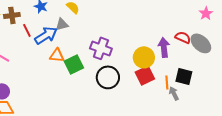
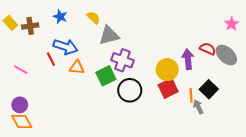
gray triangle: (62, 24) -> (109, 35), moved, size x1.5
red line: (27, 30) -> (51, 59), moved
blue arrow: (46, 35) -> (65, 47), turned 50
green square: (74, 64) -> (106, 76), moved
black square: (184, 76) -> (209, 89), turned 30

